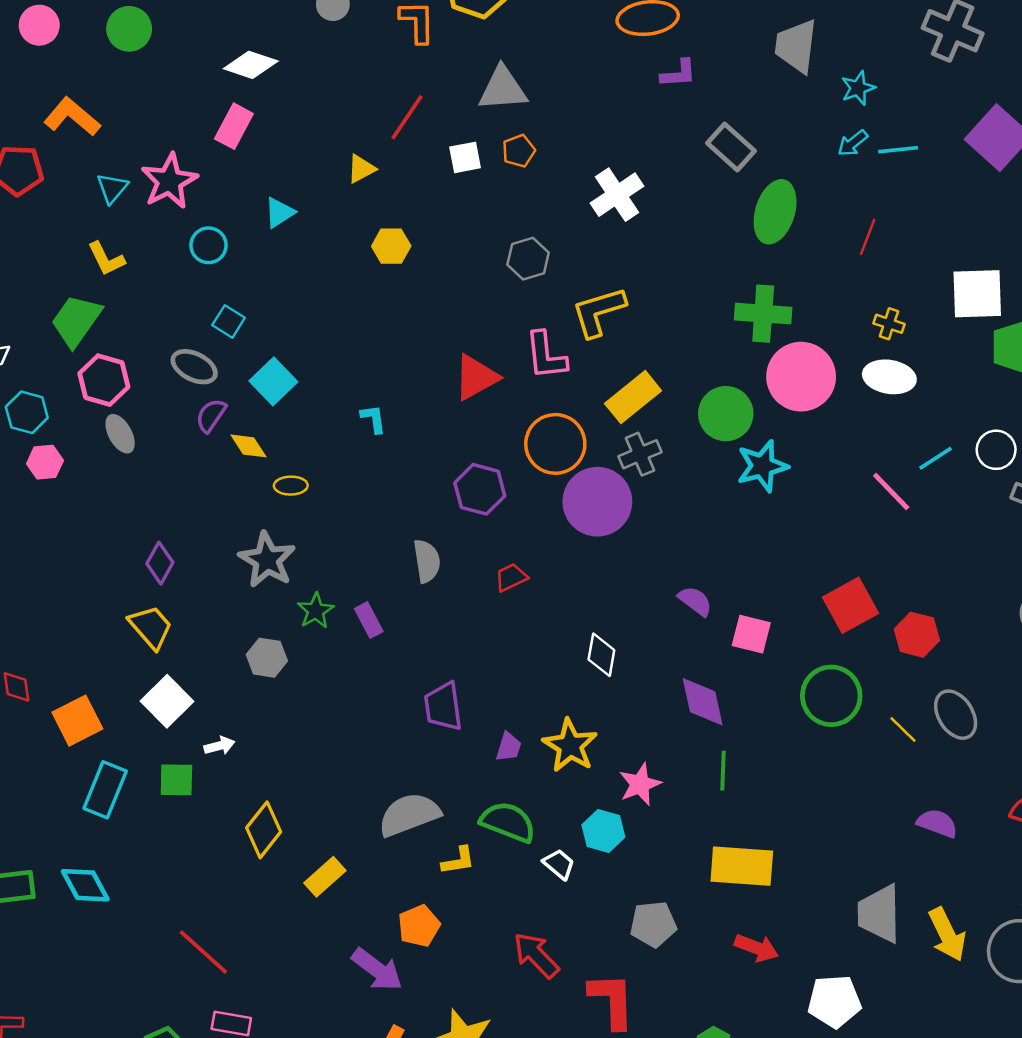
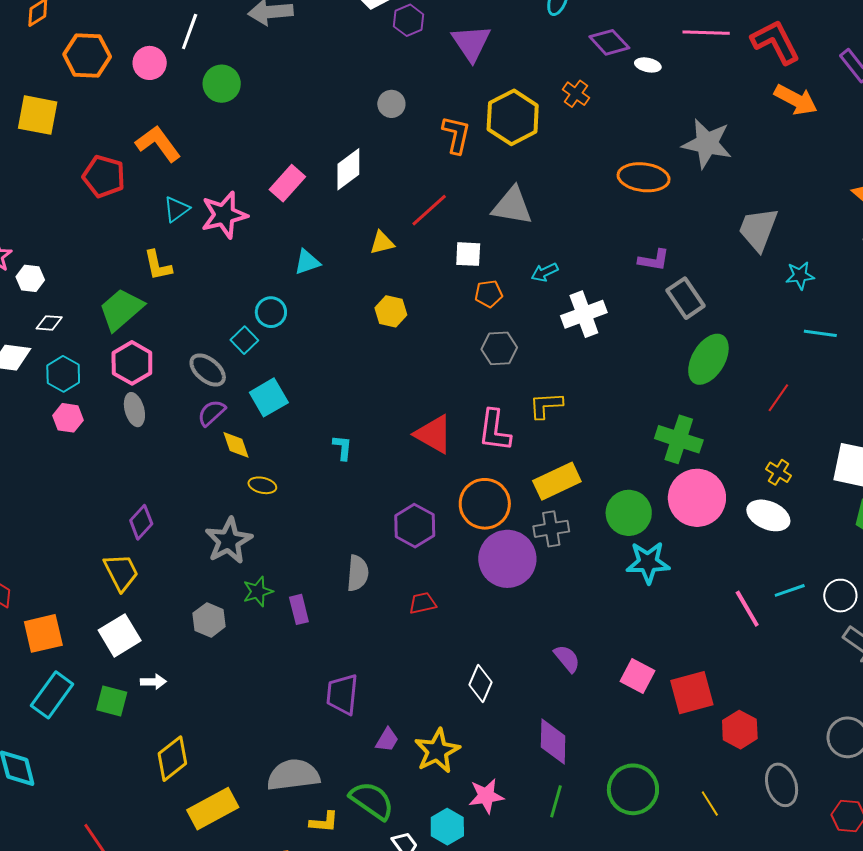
white diamond: (251, 65) -> (348, 169), moved, turned -69
purple L-shape: (679, 74) -> (654, 260), moved
cyan arrow: (853, 143) -> (545, 272), moved
orange pentagon: (519, 151) -> (489, 294), moved
cyan circle: (208, 245) -> (271, 312), moved
yellow L-shape: (599, 312) -> (546, 405), size x0.7
red triangle: (476, 377) -> (434, 434), turned 45
pink square: (751, 634) -> (637, 676), moved
green circle: (831, 696) -> (633, 789), moved
gray ellipse: (956, 715) -> (782, 785), moved
yellow rectangle: (325, 877) -> (213, 809), size x1.4

